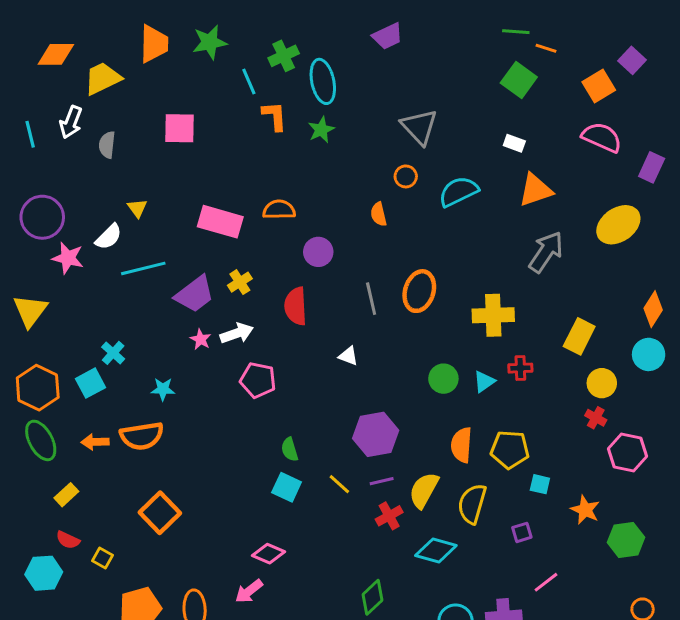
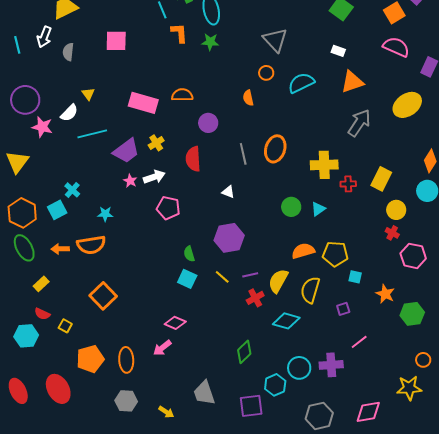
green star: (321, 130) -> (210, 42), turned 30
red cross: (520, 368) -> (348, 184), moved
purple hexagon: (376, 434) -> (229, 238), moved
orange semicircle: (462, 445) -> (303, 251), turned 70

